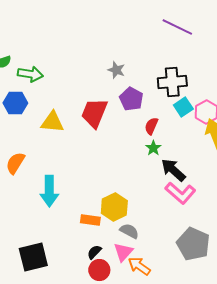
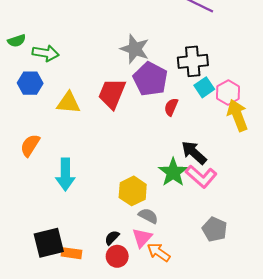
gray star: (116, 70) -> (135, 49), size x1.6
purple pentagon: (131, 99) -> (150, 79), size x1.4
green star: (153, 148) -> (173, 172), moved, size x1.8
orange rectangle: (90, 220) -> (72, 253), moved
gray pentagon: (193, 244) -> (215, 229), size x0.7

